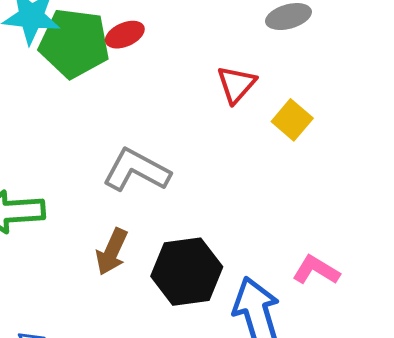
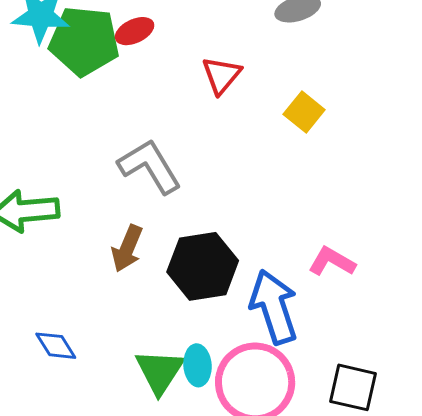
red triangle: (236, 84) -> (221, 75), moved
gray L-shape: (136, 170) -> (150, 166), turned 32

